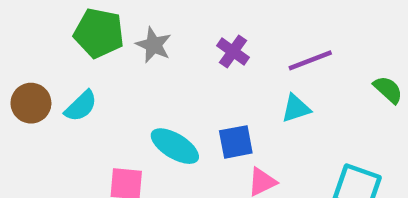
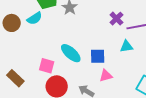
purple cross: (233, 51) -> (116, 19), moved
cyan semicircle: (81, 106) -> (35, 18), moved

